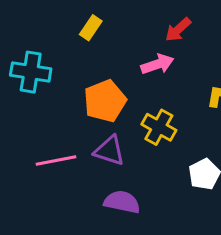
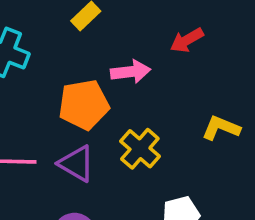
pink arrow: (157, 64) -> (131, 72), moved

